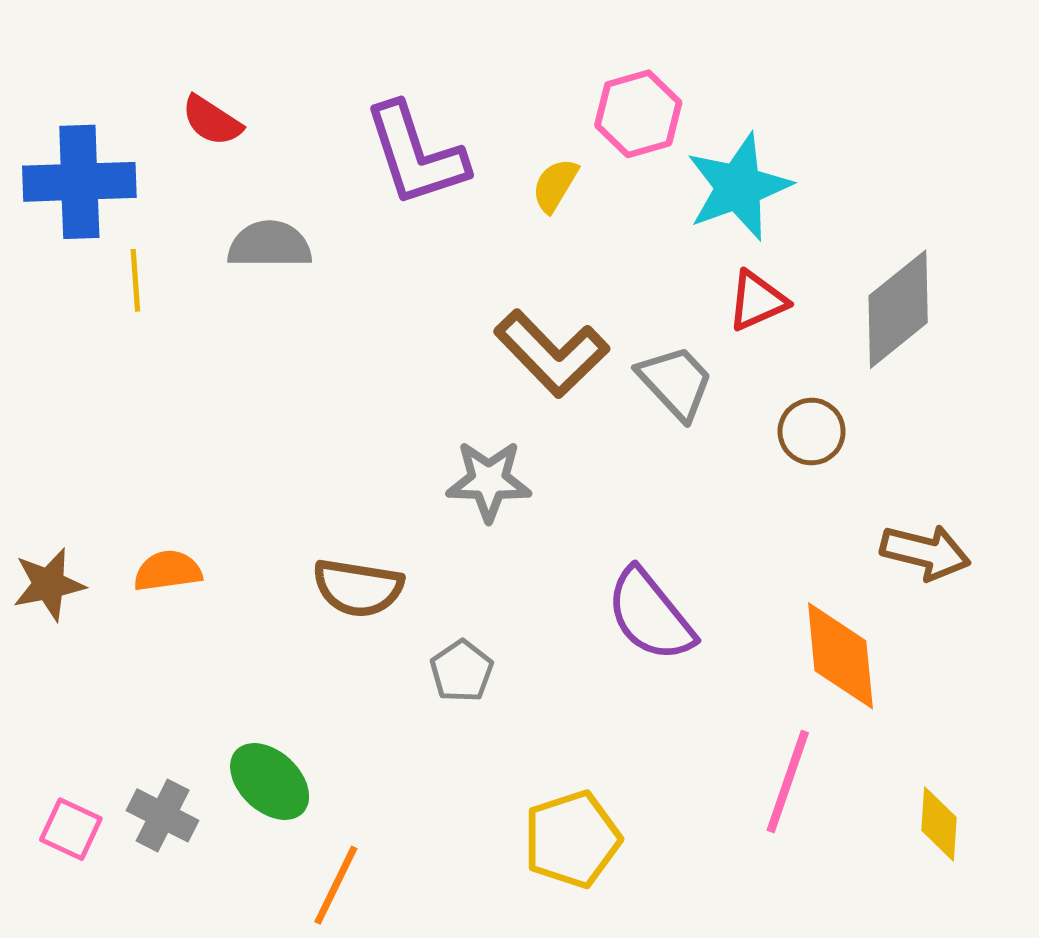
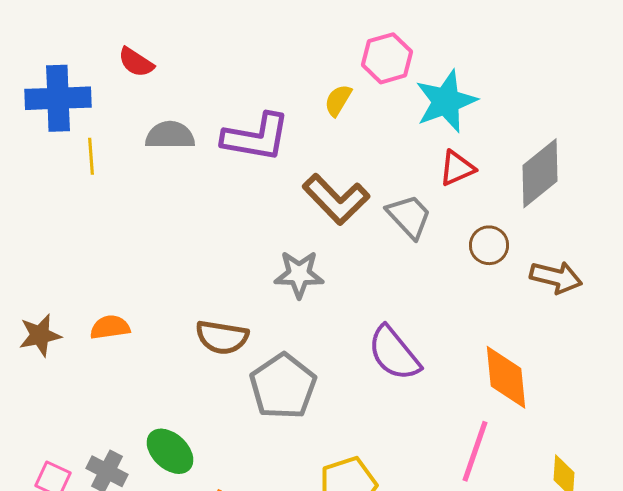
purple L-shape: (416, 155) -> (256, 137), moved, turned -62
brown arrow: (925, 552) -> (556, 277), moved
gray pentagon: (462, 671) -> (283, 386), size x1.8

